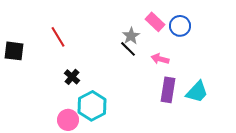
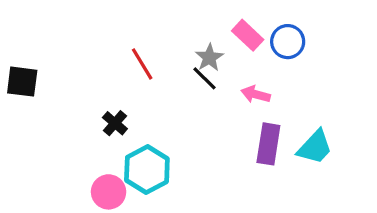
red line: (58, 37) -> (142, 64), moved

